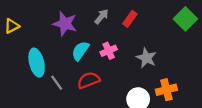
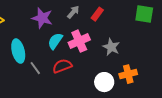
green square: (185, 19) -> (144, 14), turned -36
pink cross: (109, 51) -> (79, 41), size x1.5

